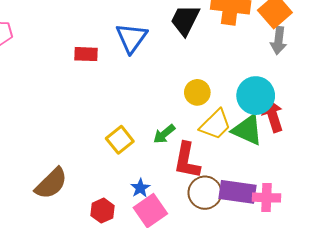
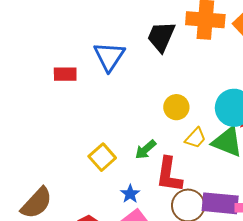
yellow trapezoid: (215, 124) -> (196, 138), size x0.7
blue star: (140, 188) -> (130, 194), moved

